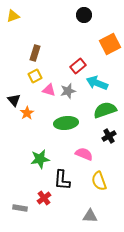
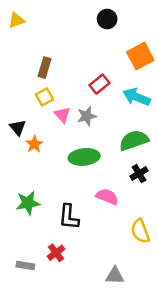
cyan arrow: (97, 83) -> (136, 97), moved
pink triangle: (49, 90) -> (62, 115), turned 32
green star: (40, 159) -> (28, 203), moved
black L-shape: (62, 180) -> (69, 217), moved
yellow semicircle: (99, 181) -> (140, 231), moved

